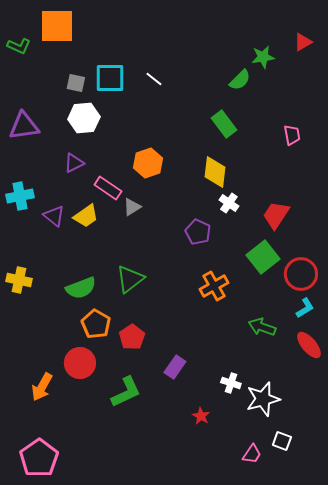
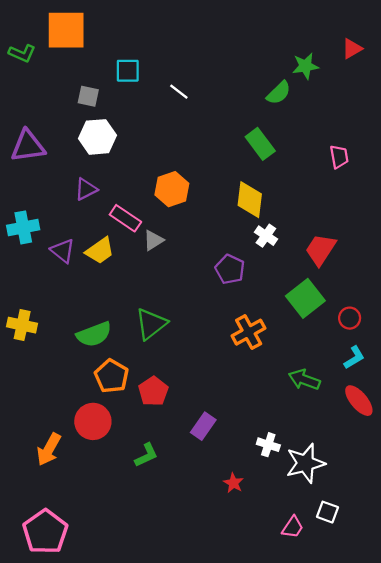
cyan square: (110, 78) -> (128, 71), moved, size x0.7
red circle: (301, 274) -> (350, 318), size x0.6
green L-shape: (126, 392) -> (146, 455), size x0.7

